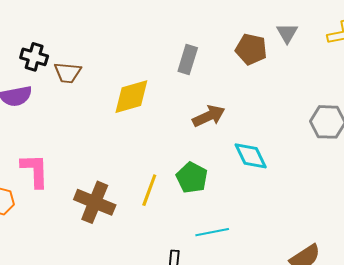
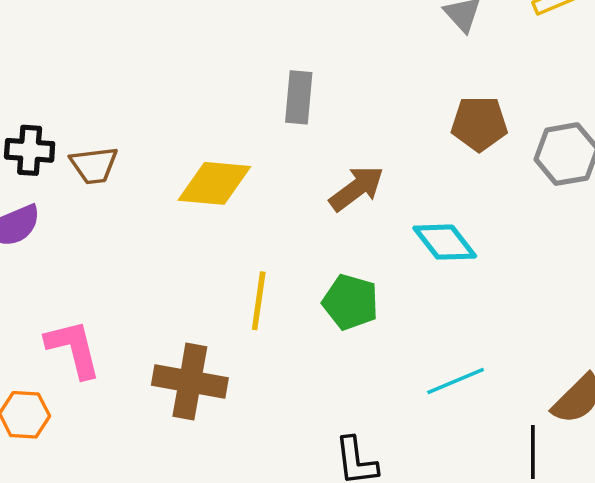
brown pentagon: (251, 49) -> (479, 124), moved
yellow diamond: (131, 97) -> (214, 183), turned 33
yellow line: (149, 190) -> (259, 301), moved
cyan line: (212, 232) -> (456, 381), moved

